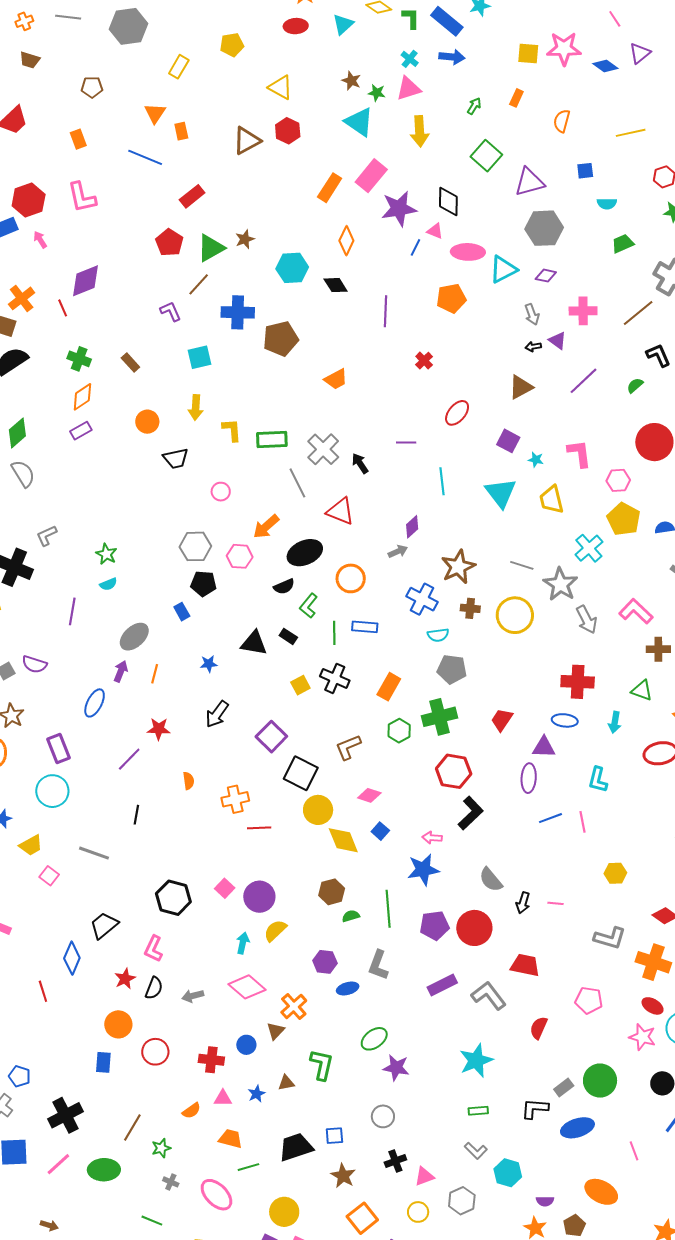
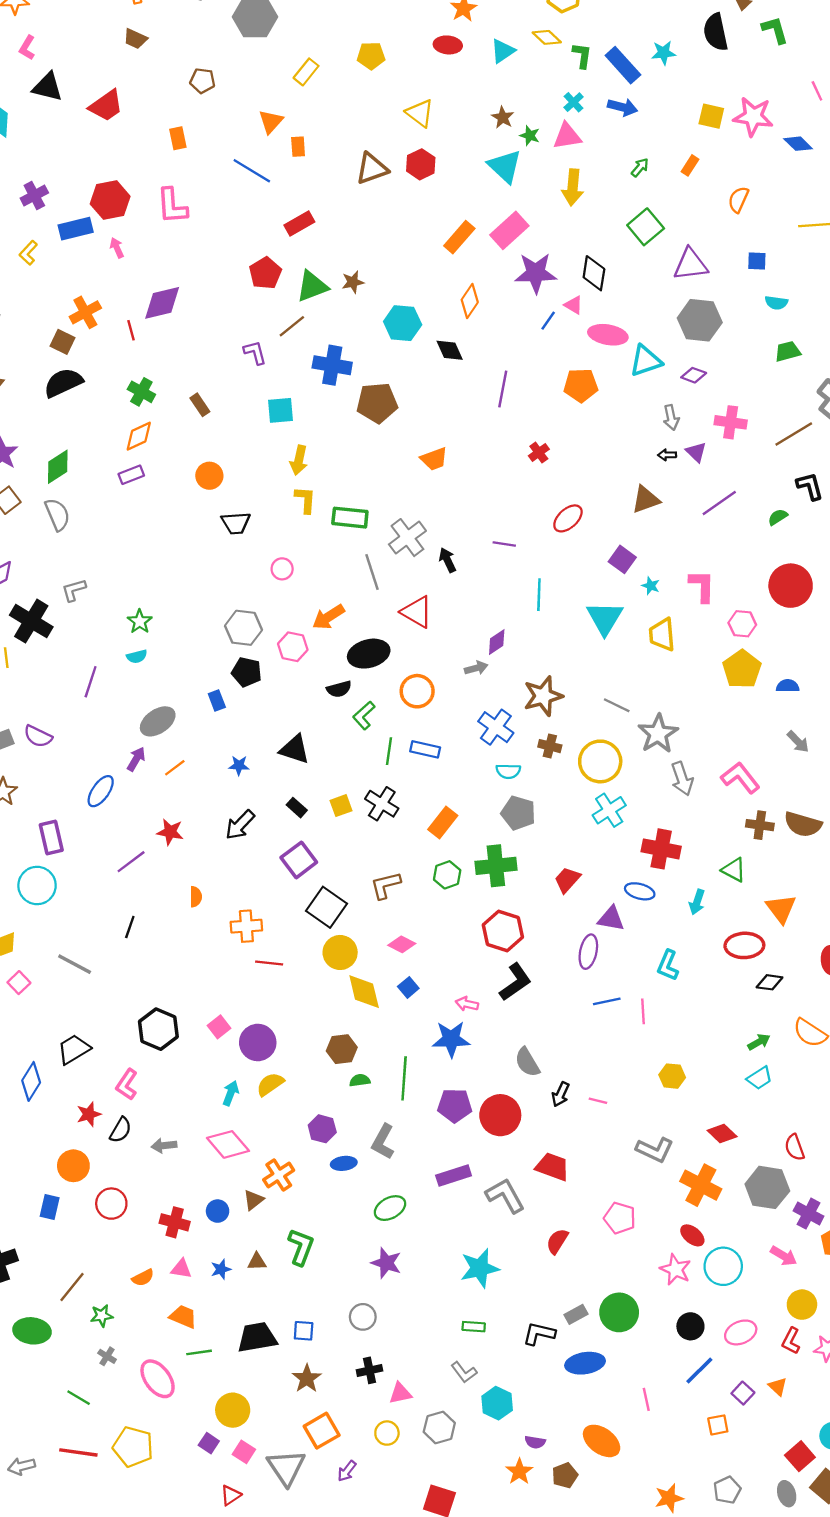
yellow arrow: (196, 408) -> (299, 460), moved
cyan cross: (589, 548) -> (609, 810), moved
black rectangle: (288, 636) -> (297, 808), moved
orange line: (155, 674) -> (175, 768), turned 30
green ellipse: (374, 1039) -> (390, 1208), moved

